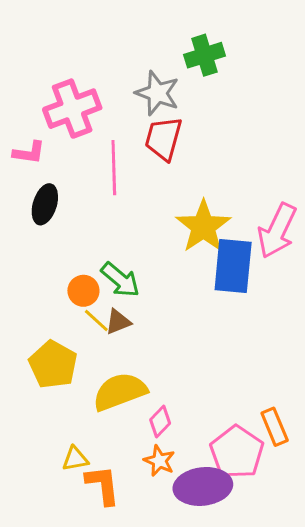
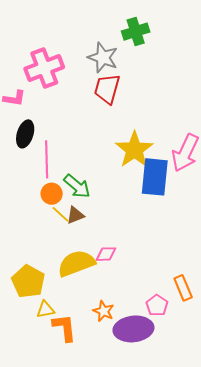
pink line: (114, 168) -> (47, 159), moved
yellow pentagon: (53, 365) -> (28, 281), moved
pink diamond: (160, 422) -> (106, 254), moved, turned 45
pink pentagon: (237, 452) -> (157, 305), size x0.6

